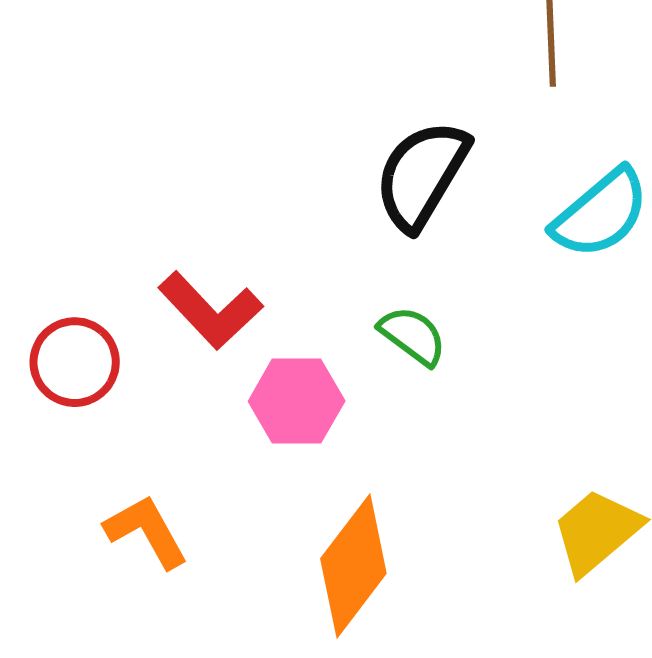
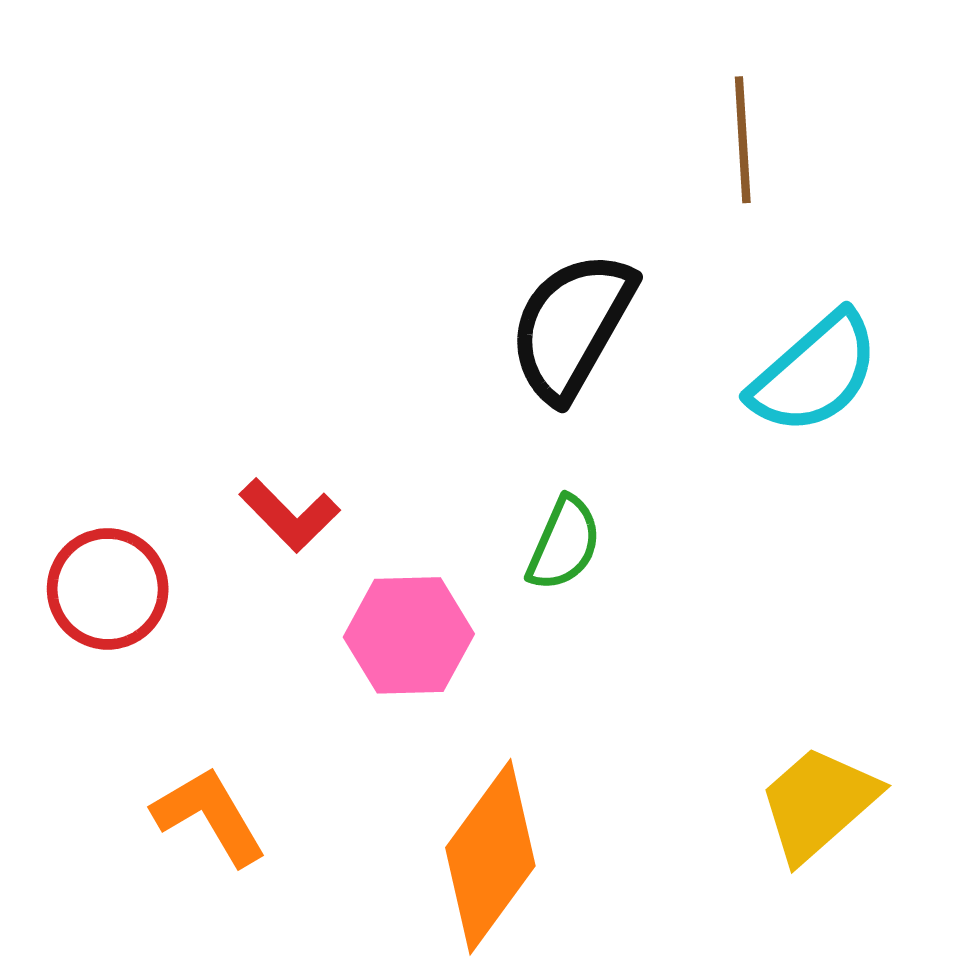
red L-shape: (210, 310) -> (290, 515), size x0.7
green semicircle: (413, 336) -> (564, 544), turned 78

